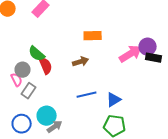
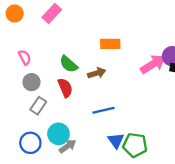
green semicircle: (37, 54) -> (69, 64), moved
red semicircle: (46, 66) -> (65, 88), moved
pink semicircle: (17, 80) -> (25, 57), moved
blue triangle: (114, 100) -> (116, 141), moved, turned -35

